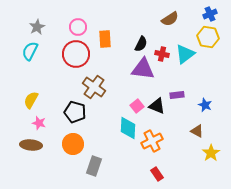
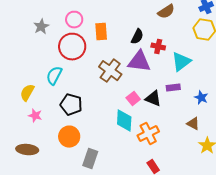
gray star: (37, 27) -> (41, 27), moved
cyan semicircle: (30, 51) -> (54, 76), moved
cyan triangle: (185, 54) -> (181, 62), moved
brown cross: (94, 87) -> (110, 71), moved
brown ellipse: (31, 145) -> (27, 150), moved

